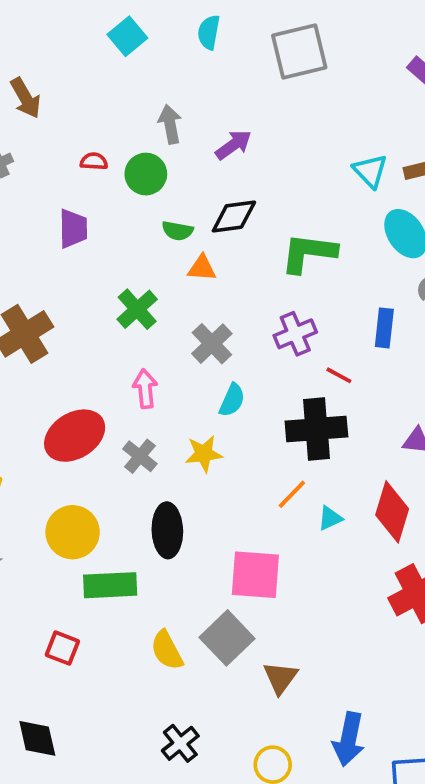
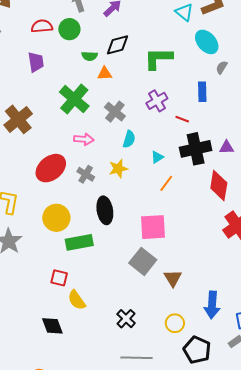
red semicircle: (94, 161) -> (42, 26), size x1.5
green cross: (137, 309) -> (74, 99), size x1.4
pink arrow: (145, 389) -> (84, 139), turned 108
black cross: (316, 429) -> (196, 149), moved
cyan triangle: (330, 518) -> (157, 157), moved
yellow semicircle: (167, 650) -> (77, 300), moved

